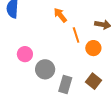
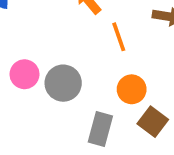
orange circle: (93, 48) -> (132, 89), moved
gray circle: (45, 69) -> (63, 83), moved

